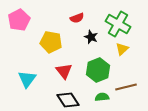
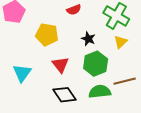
black star: (91, 37) -> (88, 39), moved
green semicircle: (102, 97) -> (100, 92), size x1.5

